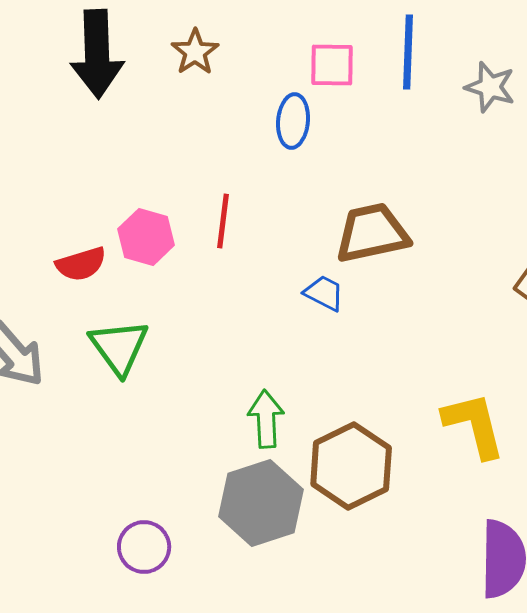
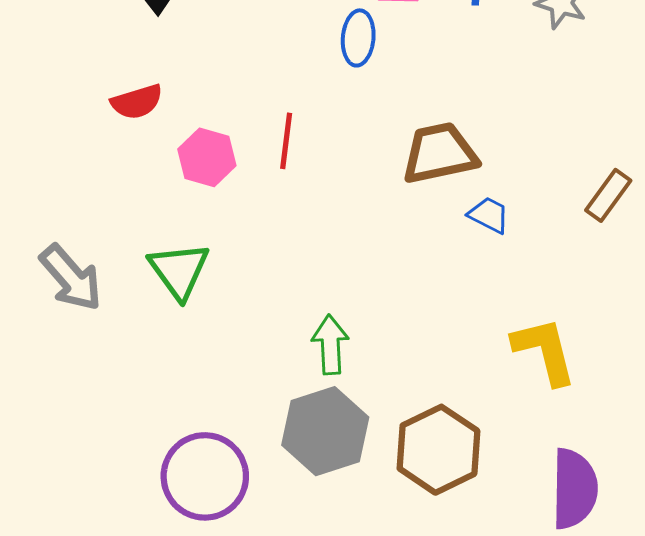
red semicircle: (81, 264) -> (137, 102), moved
blue trapezoid: (324, 293) -> (489, 215), moved
brown hexagon: (351, 466) -> (438, 450), moved
purple circle: (144, 547) -> (205, 476), size x1.6

